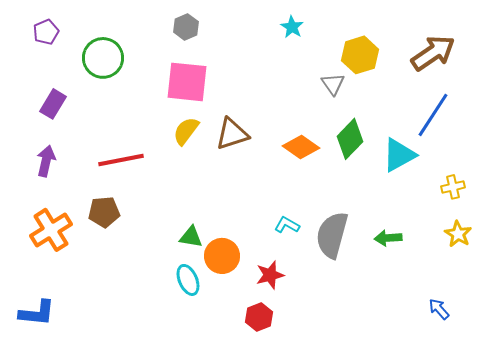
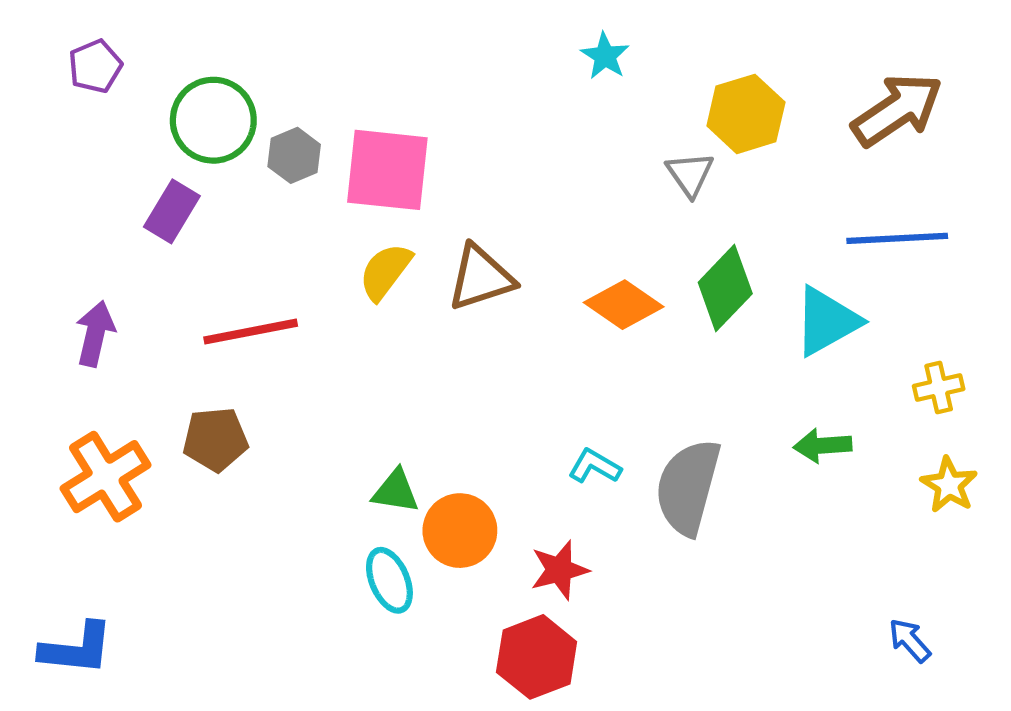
gray hexagon: (186, 27) -> (294, 155), moved
purple rectangle: (53, 104) -> (172, 211), moved
blue line: (433, 115) -> (897, 238), turned 54
green arrow: (388, 238) -> (823, 446), moved
red hexagon: (259, 317) -> (537, 657), size x1.4

